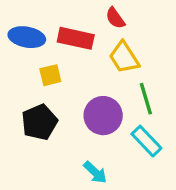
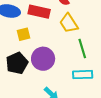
purple circle: (103, 116) -> (43, 59), moved
cyan rectangle: (146, 141) -> (83, 75), turned -48

